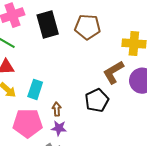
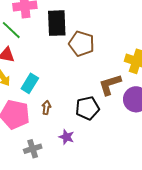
brown pentagon: (88, 27) -> (82, 44), moved
purple star: (59, 128) -> (66, 137), moved

